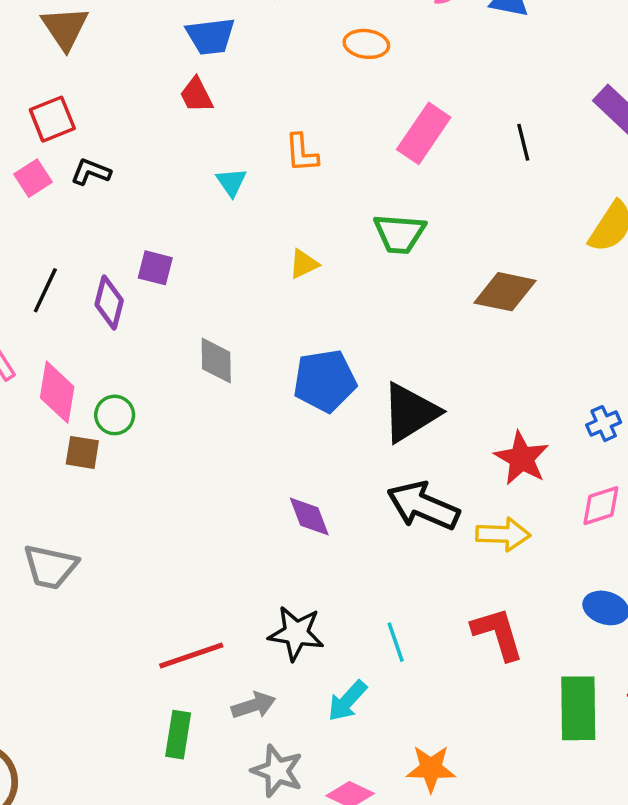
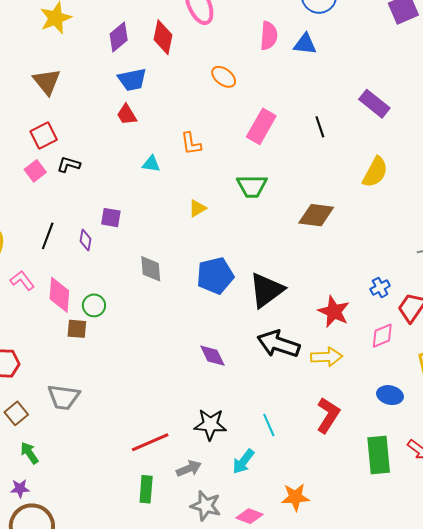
orange ellipse: (366, 44) -> (224, 77), turned 35
cyan triangle: (231, 182) -> (151, 164), turned -42
purple diamond: (109, 303) -> (85, 240), size x0.7
red L-shape: (498, 634) -> (328, 415), turned 54

